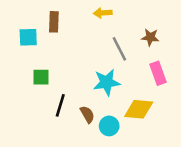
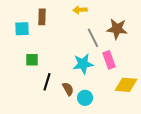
brown star: (150, 37) -> (117, 29), size x1.5
pink rectangle: (158, 73) -> (109, 60), moved
yellow diamond: (139, 109) -> (126, 85), moved

